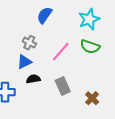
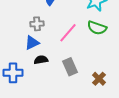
gray cross: (29, 43) -> (37, 24), turned -32

